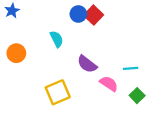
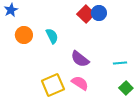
blue circle: (78, 14) -> (99, 13), moved
orange circle: (16, 53) -> (24, 35), moved
pink semicircle: (109, 84) -> (80, 83), moved

